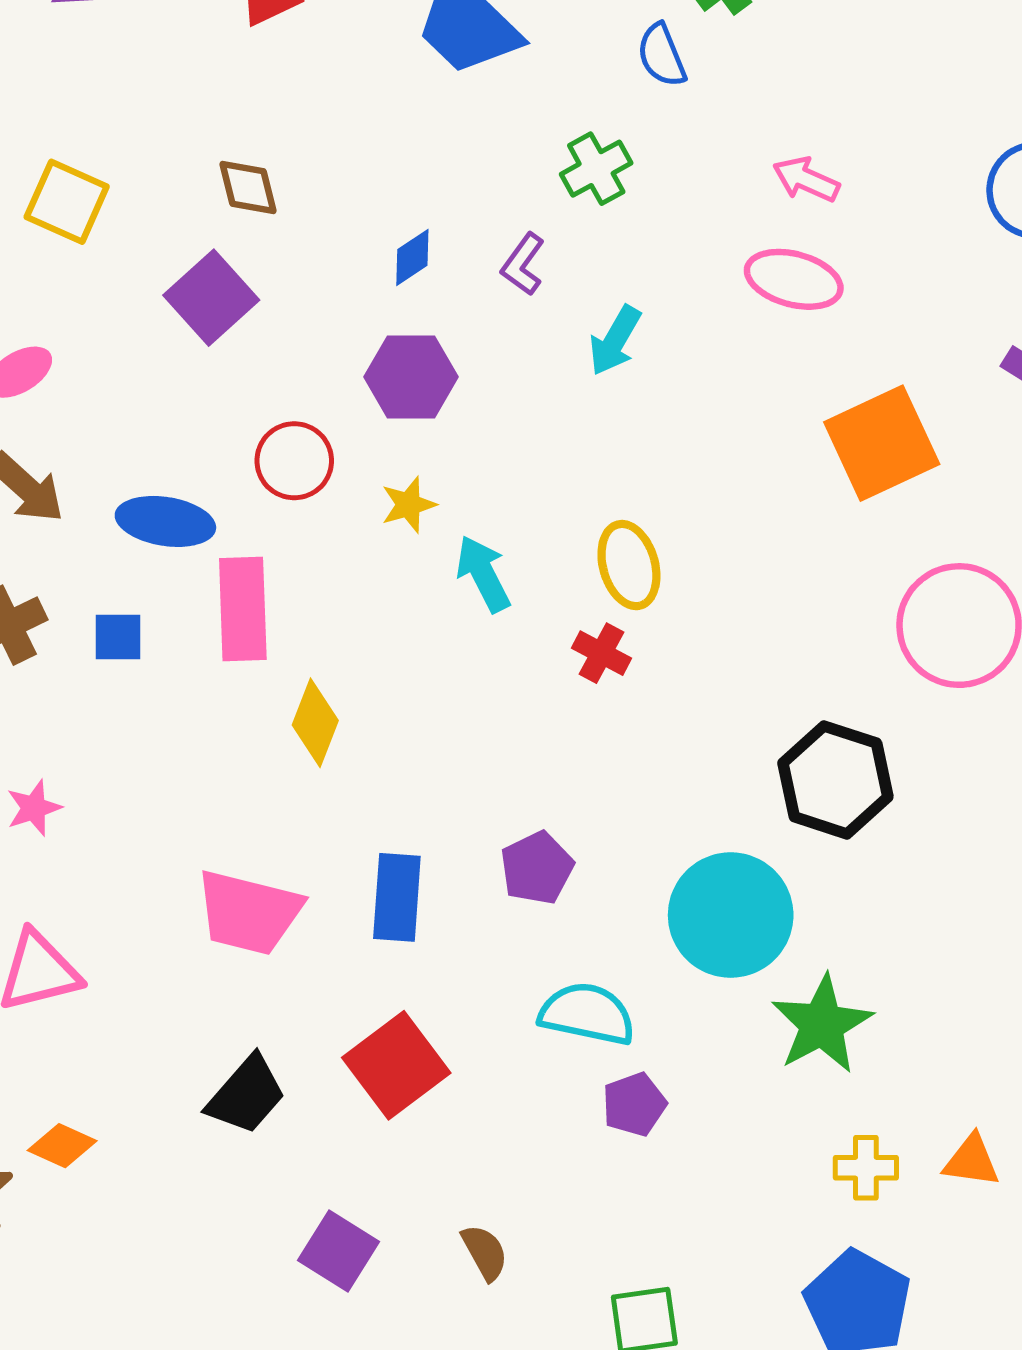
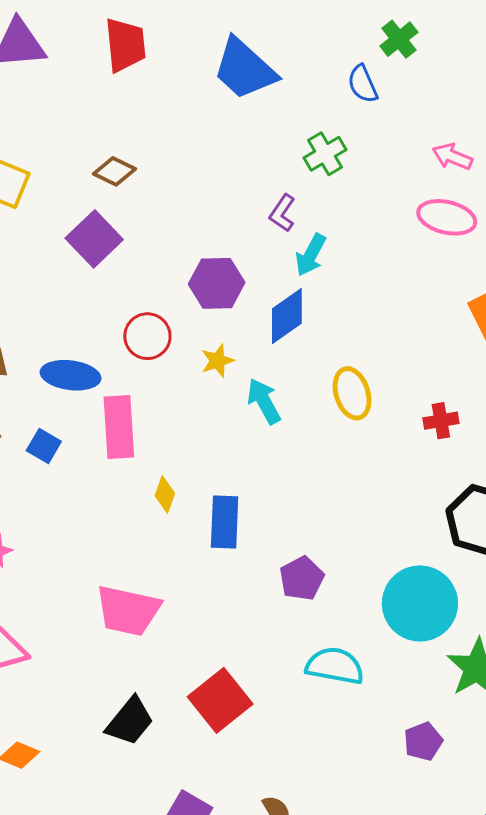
brown diamond: (248, 187) -> (115, 171), turned -48
blue diamond: (412, 257) -> (287, 316), moved, size x1.6
cyan arrow: (615, 341) -> (311, 255), moved
blue square: (118, 637) -> (44, 446), turned 32
red cross: (602, 653) -> (441, 421), moved, turned -36
yellow diamond: (315, 723) -> (165, 494), size x0.7
blue rectangle: (397, 897) -> (225, 522), moved
purple pentagon: (634, 1104) -> (423, 741), moved

